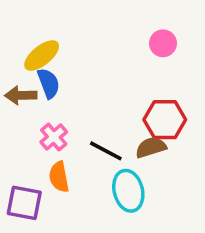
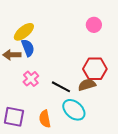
orange semicircle: (59, 177) -> (45, 119), moved
cyan ellipse: (128, 191) -> (74, 110), turned -35

